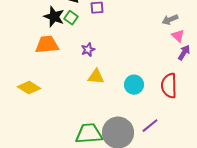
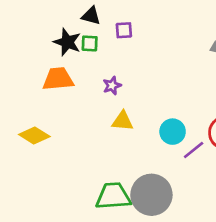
green square: (71, 18) -> (90, 43), turned -32
purple line: (150, 126) -> (194, 150), moved

